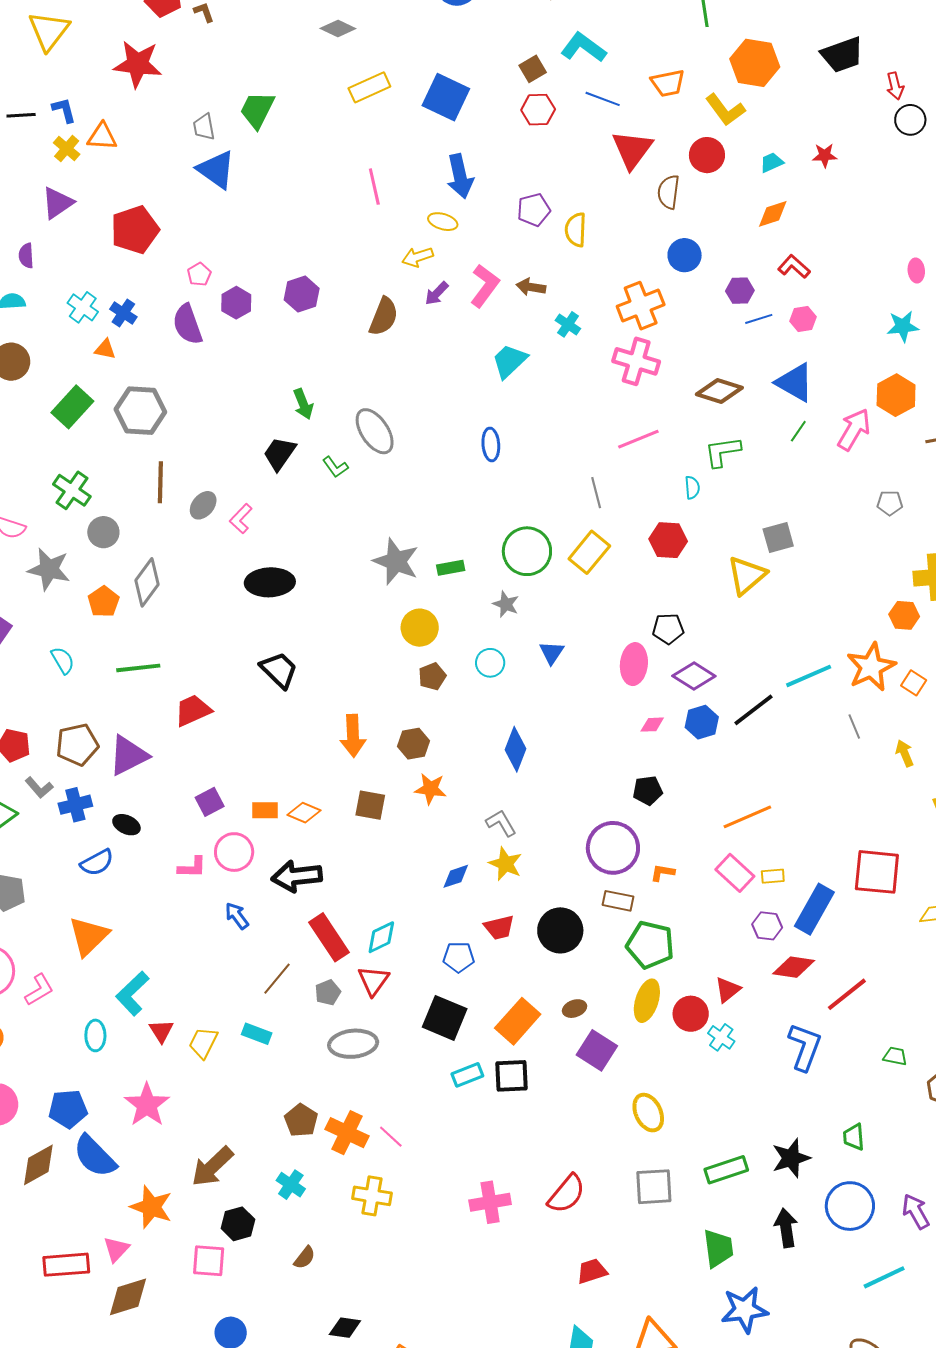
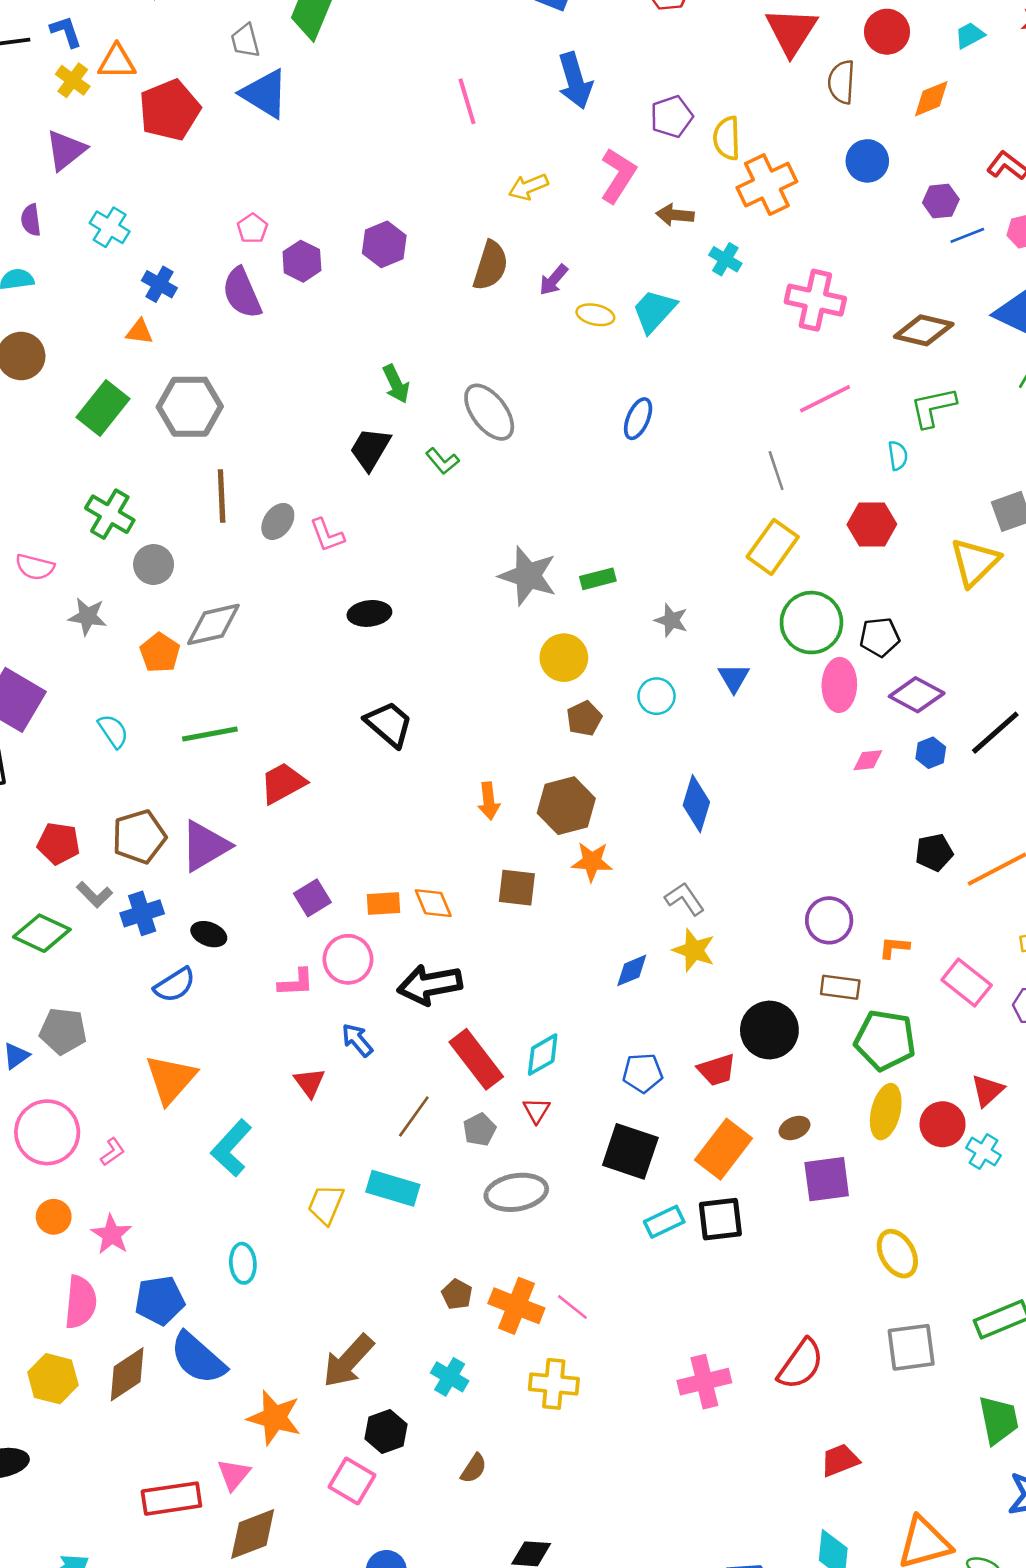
orange diamond: (773, 214) -> (931, 99), moved
yellow ellipse: (443, 222) -> (595, 315), moved
red pentagon: (135, 230) -> (170, 110), moved
pink L-shape: (485, 286) -> (618, 176), moved
purple arrow: (437, 293) -> (554, 280), moved
orange cross: (641, 306) -> (767, 185), moved
cyan cross: (83, 307) -> (110, 227), moved
blue ellipse: (491, 444) -> (638, 419), turned 32
pink L-shape: (241, 519) -> (327, 535), turned -60
green circle: (527, 551) -> (811, 623), moved
gray star: (49, 569) -> (88, 616), size x0.7
gray diamond: (147, 582) -> (213, 624), turned 45
black ellipse: (270, 582) -> (369, 613), size x0.7
blue hexagon: (702, 722) -> (931, 753), size x0.7
orange arrow: (353, 736) -> (489, 801), size x0.7
brown hexagon: (413, 744) -> (566, 806), size x1.4
black pentagon: (648, 790) -> (934, 852), moved
orange diamond: (304, 813) -> (433, 903), turned 48
purple circle: (613, 848) -> (829, 920), size x0.7
pink rectangle: (735, 873) -> (967, 983), moved
red trapezoid: (499, 928) -> (717, 1070), moved
red triangle: (373, 981) -> (536, 1110), size x0.7
pink L-shape: (39, 990) -> (113, 1152), size x0.7
red triangle: (161, 1031) -> (309, 1083), moved
cyan rectangle: (257, 1034) -> (393, 1188), size x1.4
cyan ellipse: (95, 1035) -> (243, 1263), moved
purple square: (597, 1050) -> (827, 1179), turned -36
pink star: (147, 1105) -> (112, 1235), moved, size x0.7
brown pentagon: (301, 1120) -> (457, 1294), size x0.7
pink square: (209, 1261) -> (352, 1481), turned 30

